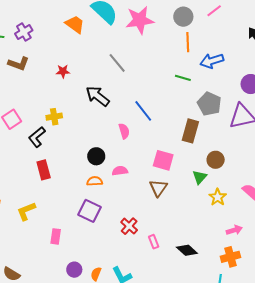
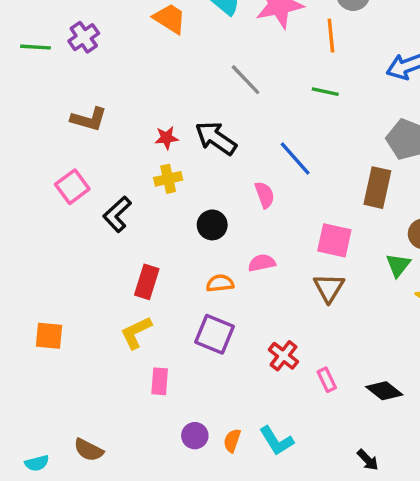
orange line: (188, 42) -> (331, 36), moved
brown L-shape: (19, 64) -> (89, 119), moved
red star: (63, 71) -> (166, 138), moved
green line: (183, 78) -> (325, 92), moved
yellow cross: (54, 117) -> (168, 179), moved
black circle: (96, 156) -> (212, 225), moved
red rectangle: (44, 170) -> (147, 282), moved, turned 36
yellow L-shape: (26, 211) -> (136, 333), moved

